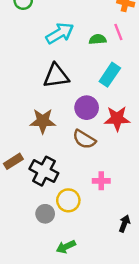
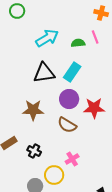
cyan rectangle: (110, 75) -> (72, 72), moved
black cross: (44, 171) -> (34, 151), size x0.6
pink cross: (101, 181) -> (72, 159), moved, turned -32

